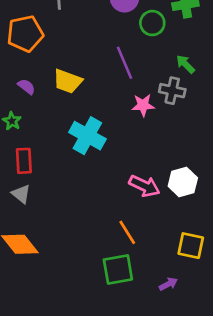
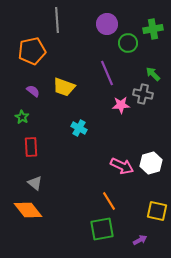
cyan cross: (87, 136) -> (79, 128), size x0.6
gray triangle: (21, 194) -> (35, 183), moved

